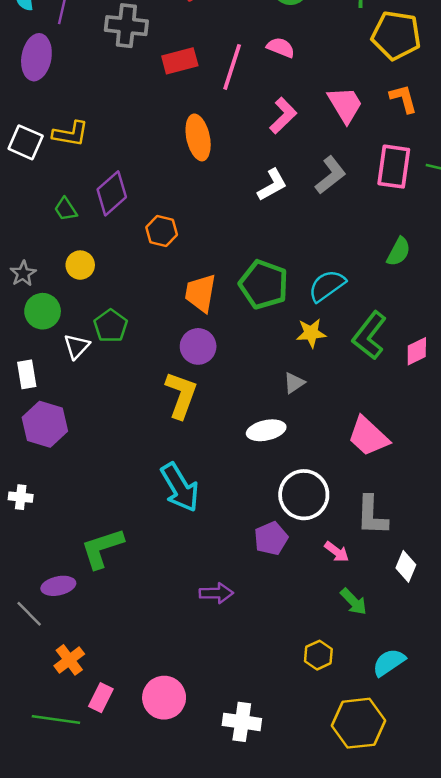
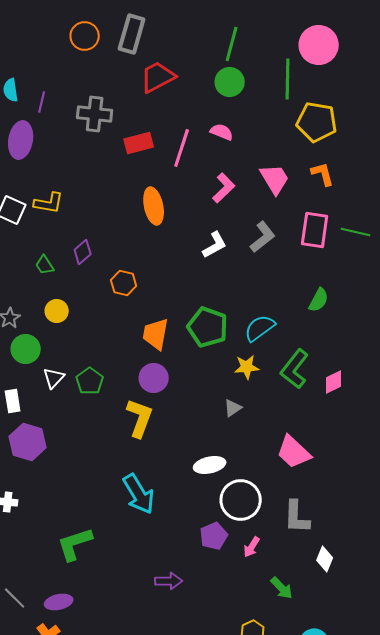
purple diamond: (112, 193) -> (83, 252), size x0.7
green pentagon: (111, 326) -> (90, 381), moved
white ellipse: (266, 430) -> (210, 465), moved
pink arrow: (337, 552) -> (252, 547), moved, turned 85
purple ellipse: (58, 586) -> (59, 602), moved

